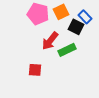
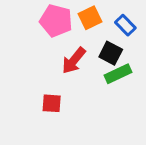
black square: (76, 27) -> (111, 53), moved
green rectangle: (67, 50) -> (118, 74), moved

